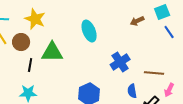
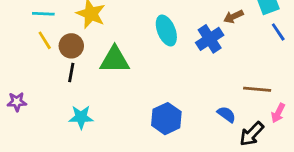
blue cross: (120, 62) -> (210, 39), moved
black line: (30, 65) -> (71, 72), moved
blue semicircle: (132, 91) -> (226, 114), turned 136

